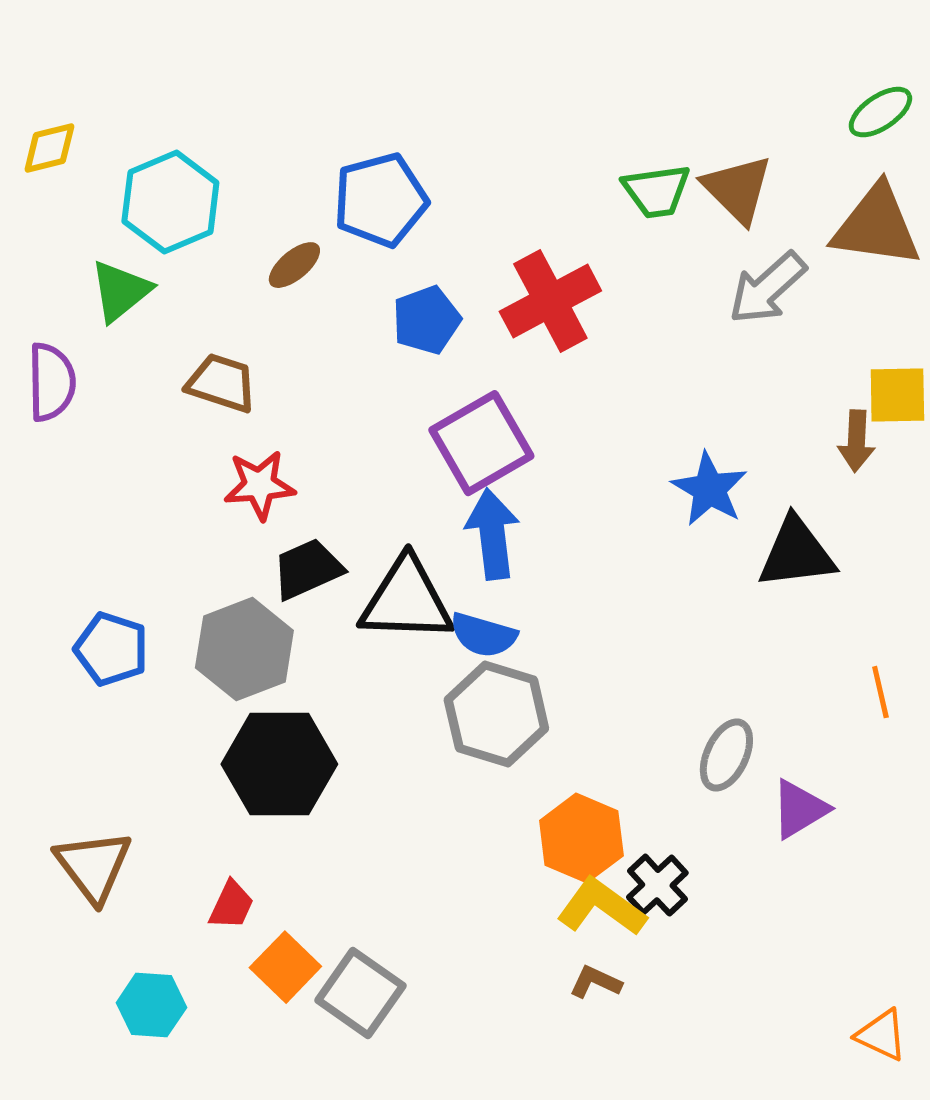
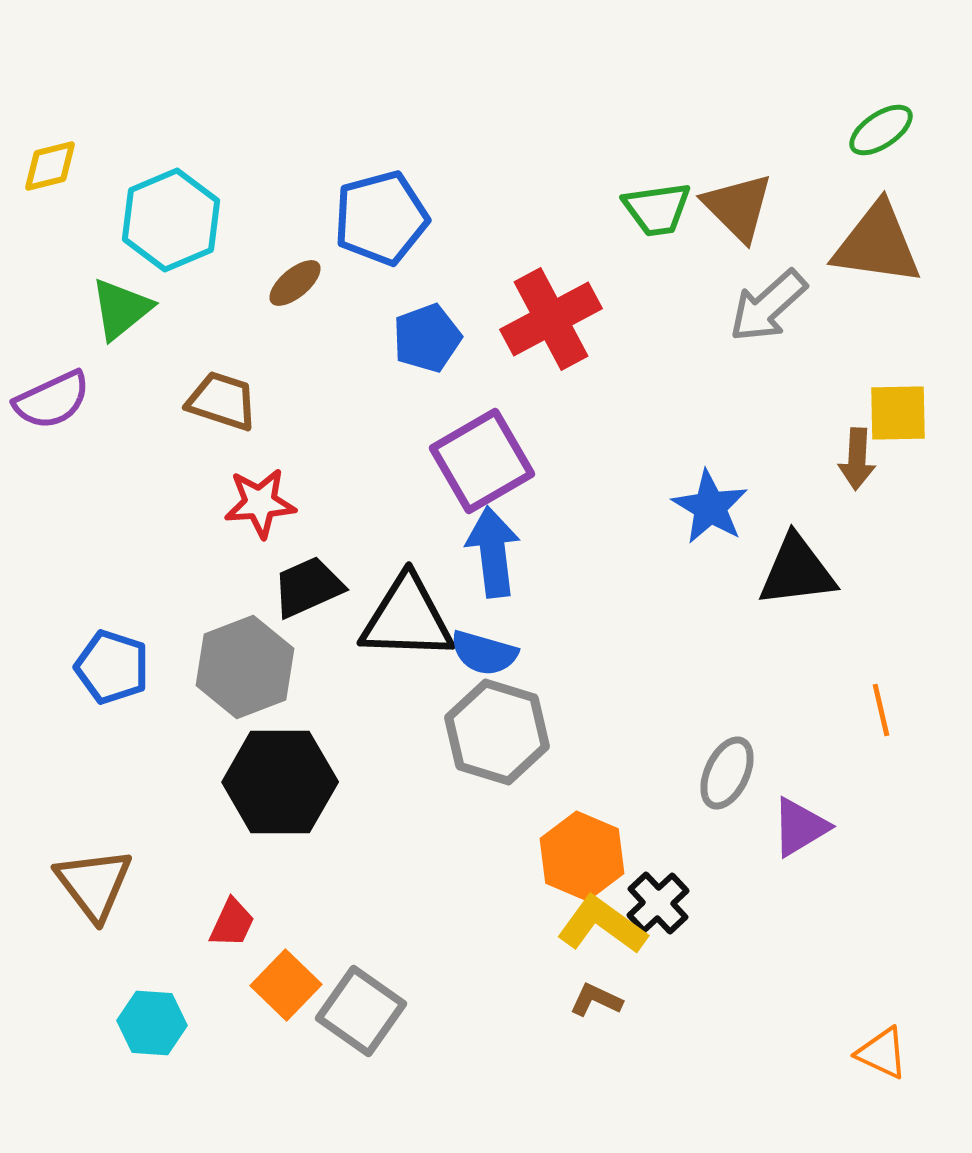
purple semicircle: (51, 382) -> (52, 400), turned 66

